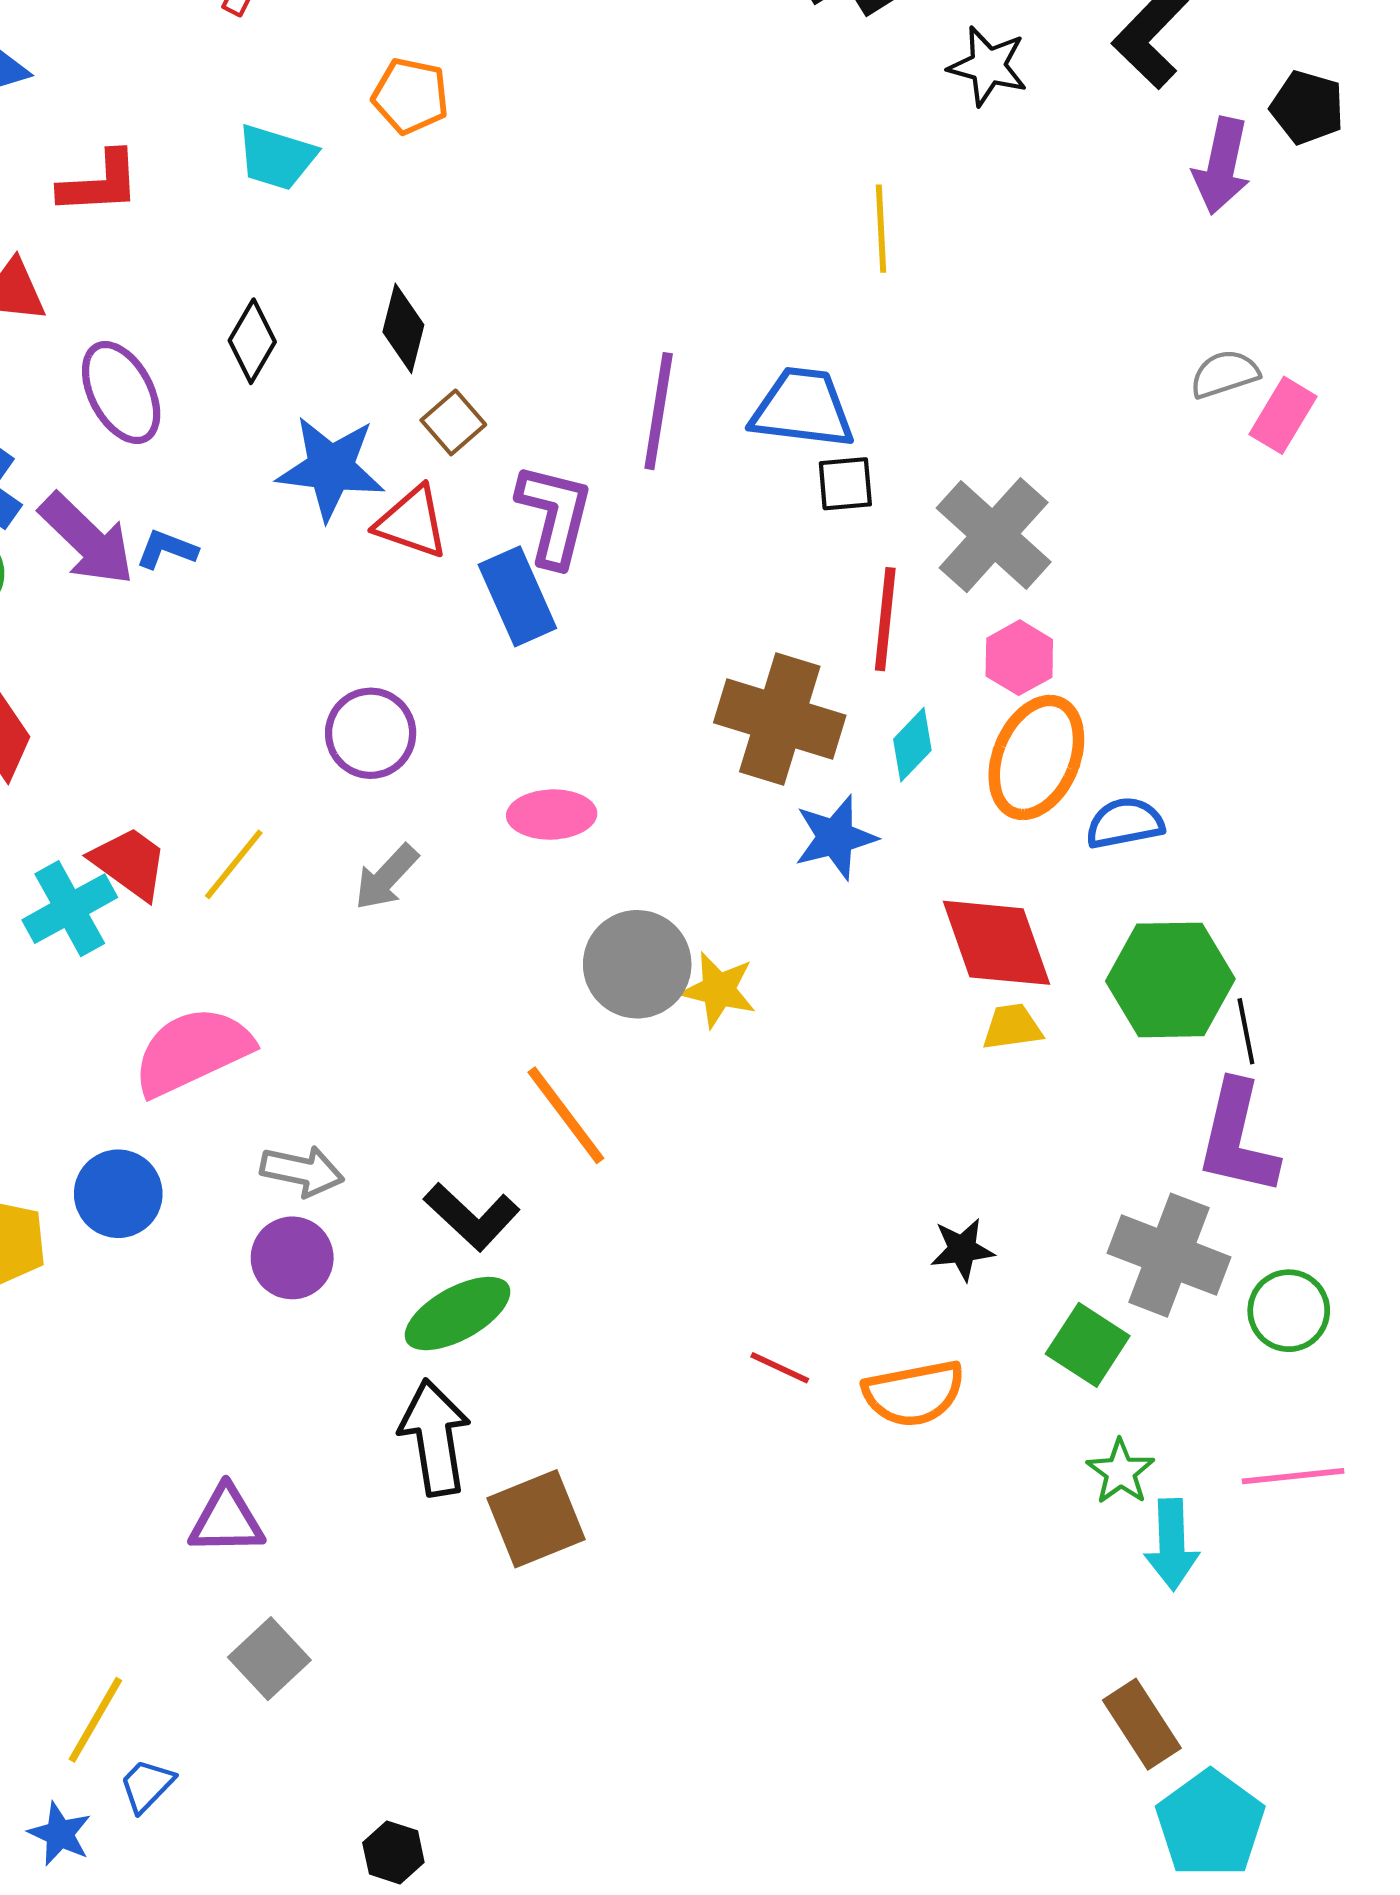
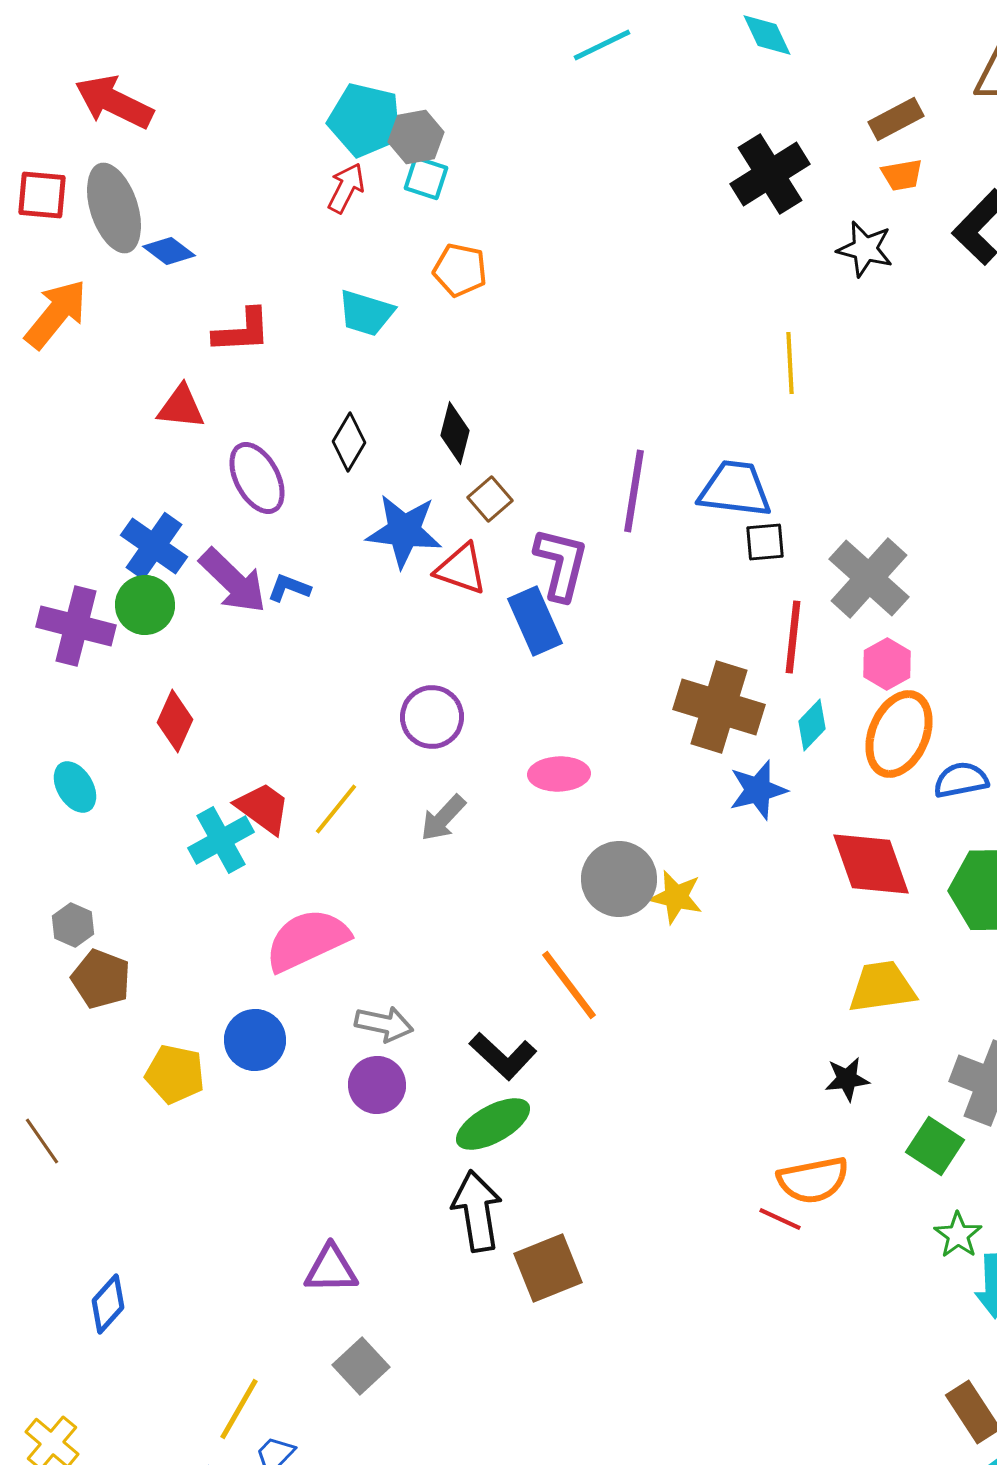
yellow trapezoid: (1012, 1027) -> (882, 987), moved, size x1.6
red line: (780, 1368) -> (780, 1219), moved

